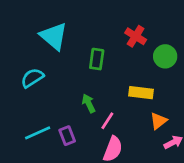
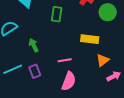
green arrow: (89, 103) -> (34, 45), moved
pink line: (107, 121) -> (65, 60), turned 48

